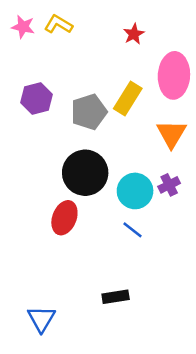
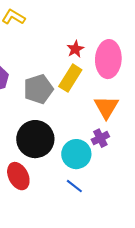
red star: (134, 34) -> (75, 49), moved
purple cross: (169, 185) -> (100, 138), moved
red ellipse: (64, 218) -> (18, 176), turned -48

